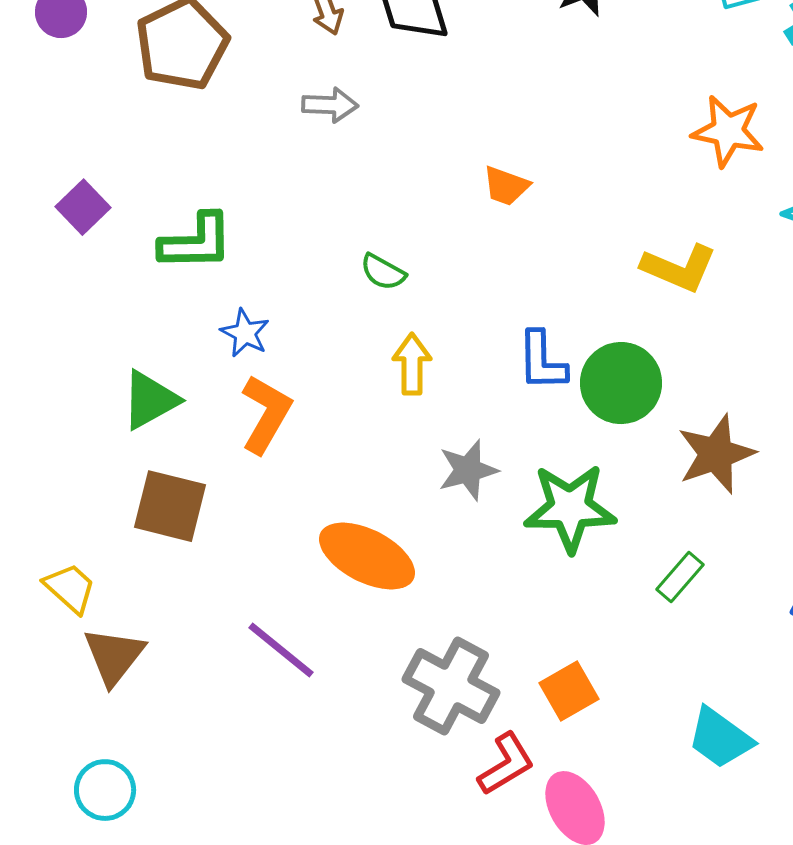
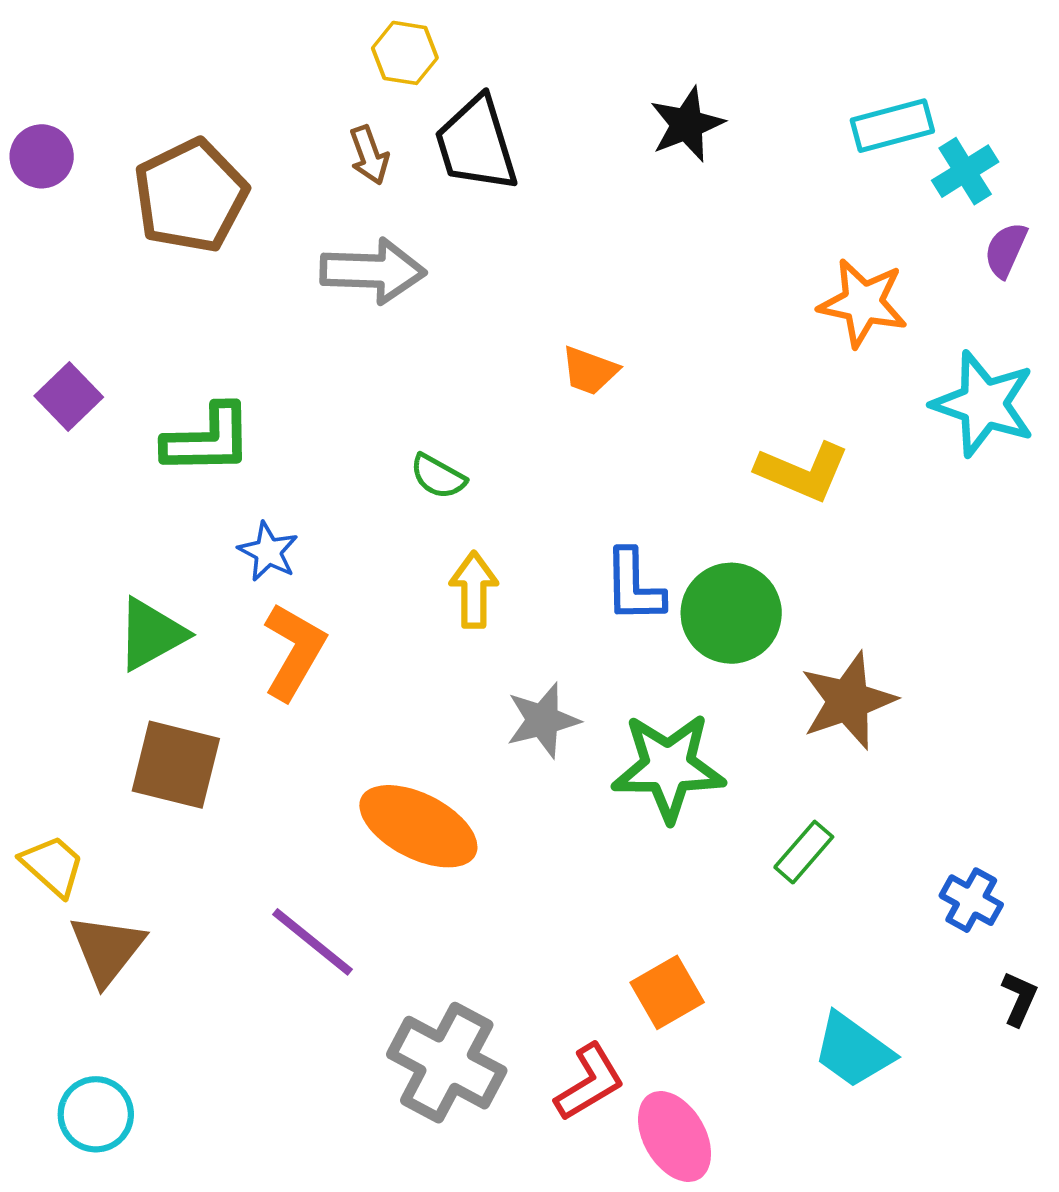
gray arrow: (330, 105) -> (373, 271), size x1.5
gray cross: (451, 686) -> (447, 1063), moved

